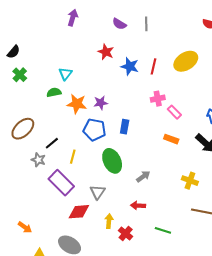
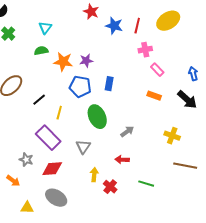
cyan triangle: (65, 74) -> (45, 28), moved
pink cross: (158, 99) -> (145, 50), moved
gray star: (38, 160) -> (26, 160), moved
red diamond: (79, 212) -> (52, 169), moved

